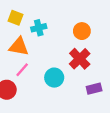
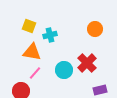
orange circle: (82, 31) -> (95, 29), moved
cyan circle: (54, 78) -> (64, 70), moved

